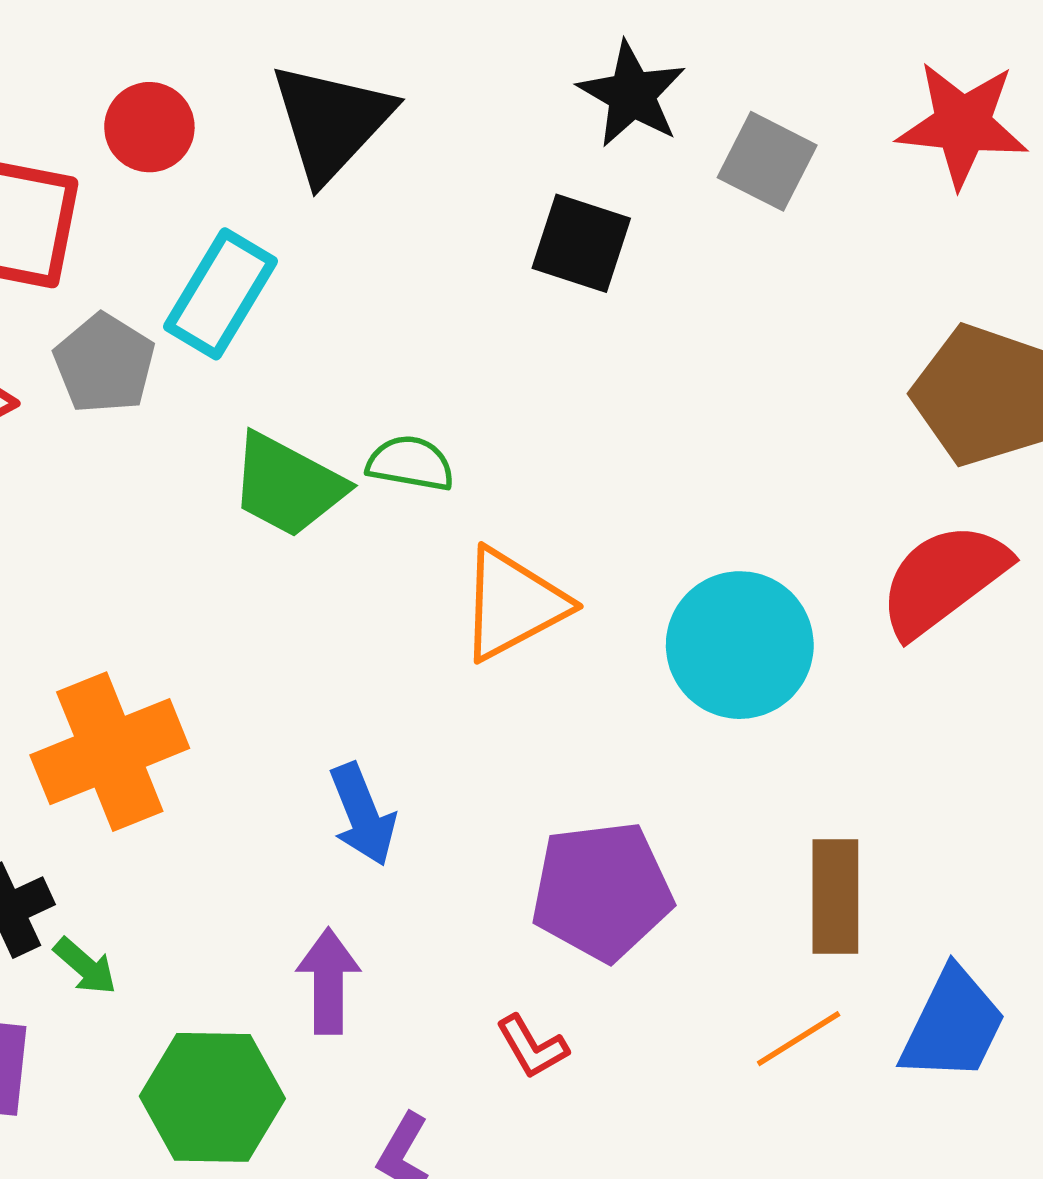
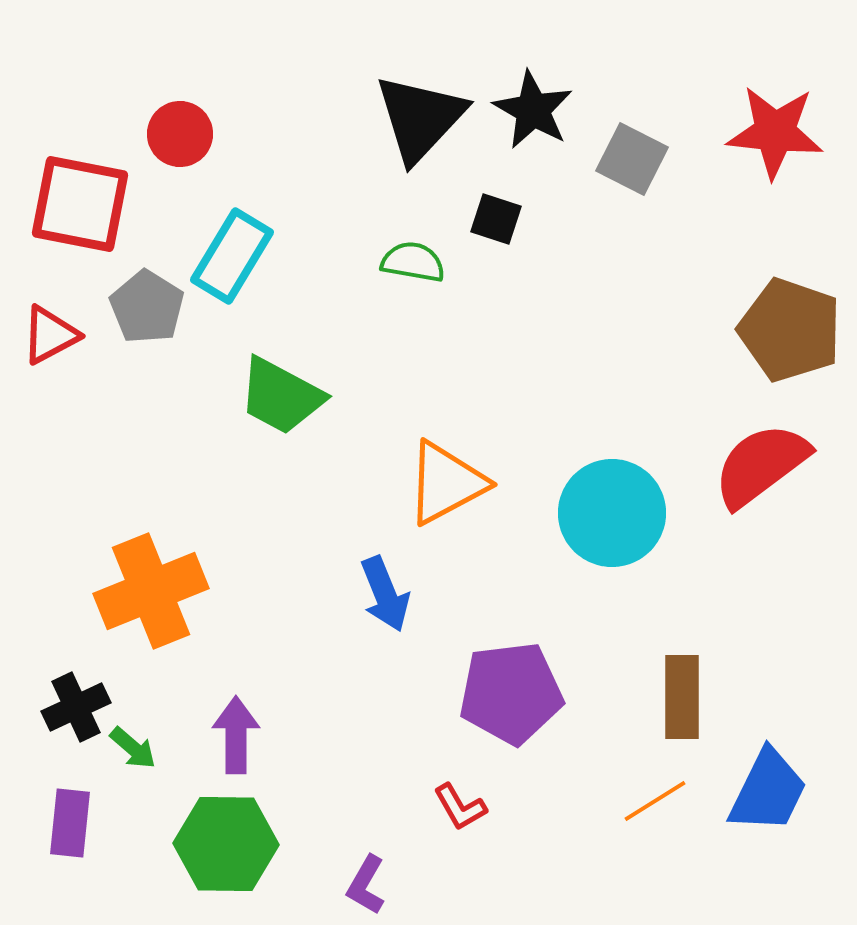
black triangle: (331, 122) -> (420, 118), moved
black square: (581, 243) -> (496, 219), size x0.7
green semicircle: (410, 463) -> (413, 262), moved
blue arrow: (363, 814) -> (385, 594), moved
purple arrow: (328, 981) -> (236, 735), moved

